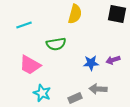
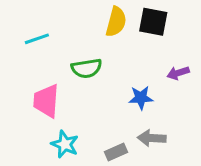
black square: (117, 14) -> (153, 22), moved
purple arrow: (113, 60) -> (178, 73), moved
pink trapezoid: (30, 65) -> (46, 101), turned 65

